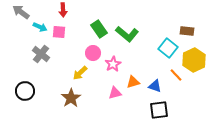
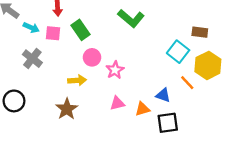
green rectangle: (99, 29) -> (81, 30), moved
green L-shape: (127, 34) -> (131, 18), moved
yellow arrow: (80, 73) -> (77, 80), turned -140
orange triangle: (133, 82) -> (142, 109), moved

